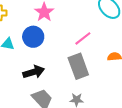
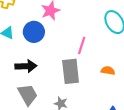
pink line: (83, 38) -> (82, 45), turned -48

